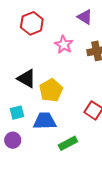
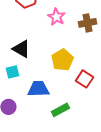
yellow pentagon: (51, 90) -> (62, 60), moved
cyan square: (17, 113) -> (12, 72), moved

